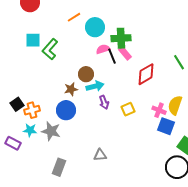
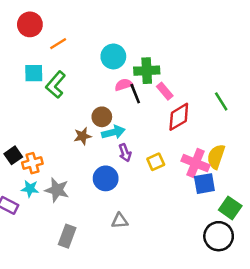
orange line: (74, 17) -> (58, 44), moved
pink rectangle: (125, 53) -> (165, 91), moved
blue circle: (66, 110) -> (106, 178), moved
pink cross: (159, 110) -> (195, 163), size x1.5
blue square: (166, 126) -> (204, 184), turned -30

